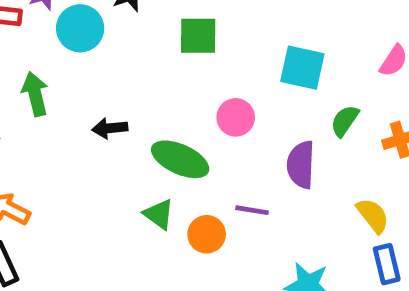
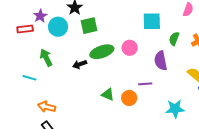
green square: (198, 36) -> (89, 26), moved
green ellipse: (180, 159) -> (102, 52), moved, turned -30

